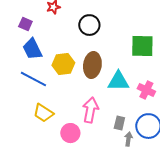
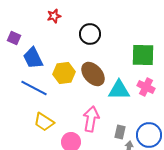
purple square: (25, 24) -> (14, 38), moved
brown ellipse: (92, 65) -> (93, 74), turned -50
pink cross: (146, 90) -> (146, 87), moved

